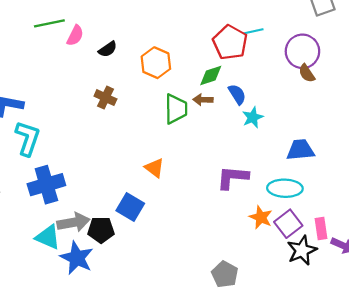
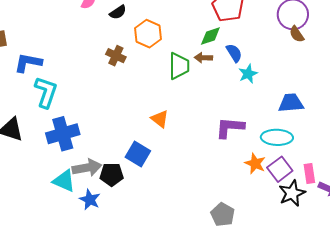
orange hexagon: (156, 63) -> (148, 34), moved
blue star: (77, 258) -> (90, 200), size x0.7

